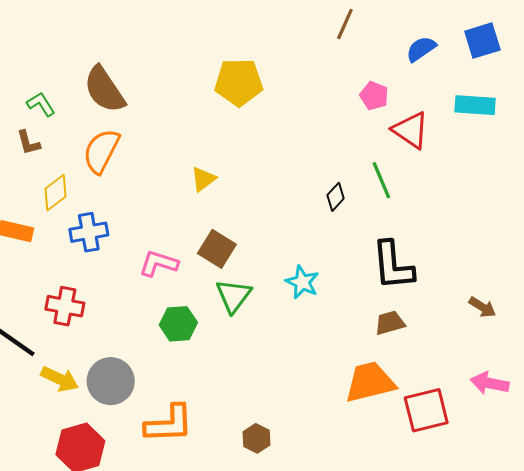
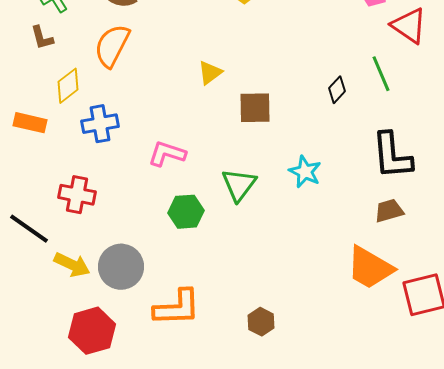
brown square: (217, 249) -> (255, 108), moved, turned -33
orange trapezoid: (370, 382) -> (370, 268), turned -136

